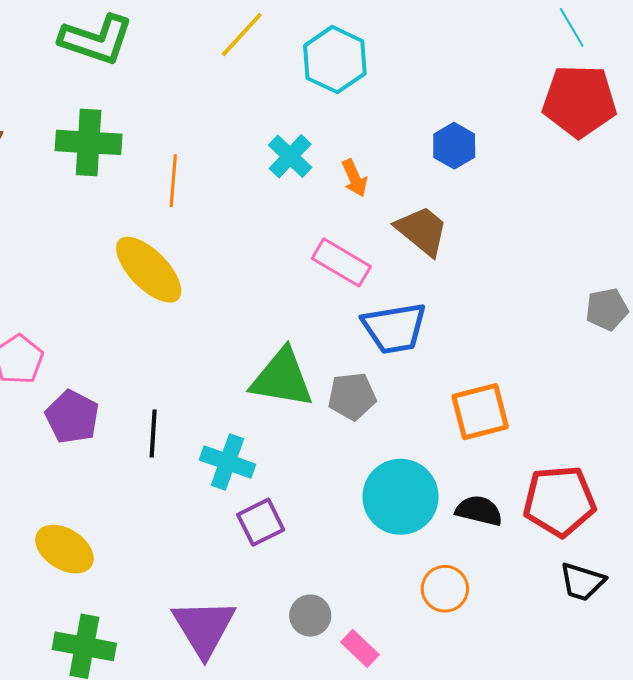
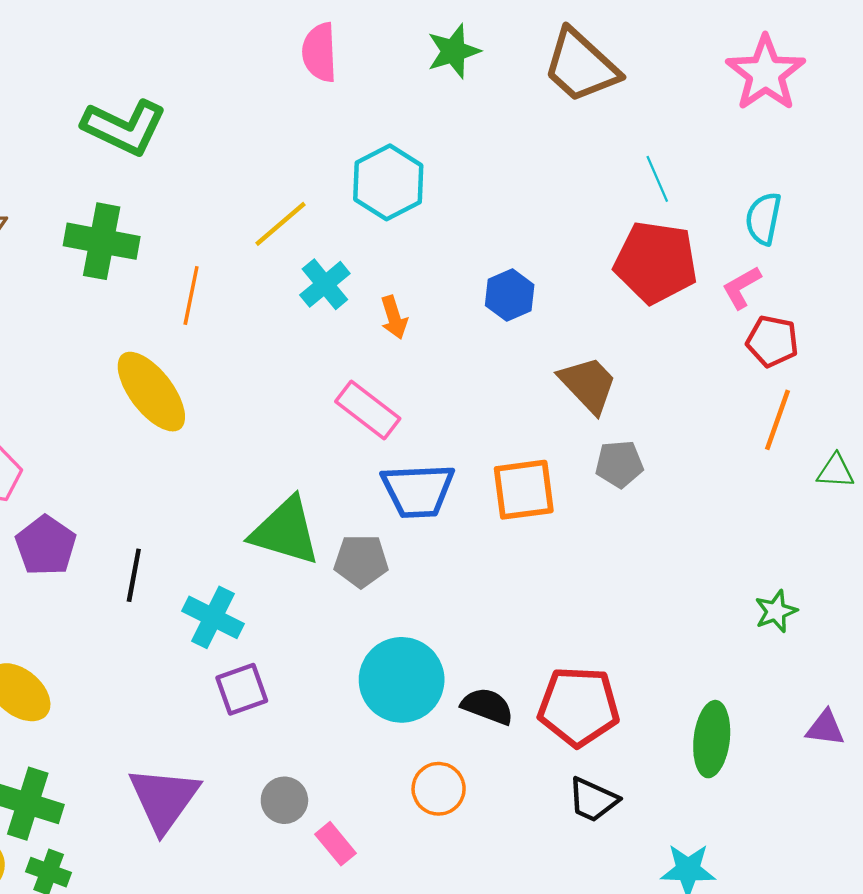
yellow line: (242, 35) -> (281, 224), moved
brown trapezoid: (422, 231) -> (588, 384), moved
gray pentagon: (607, 309) -> (619, 464), moved
orange square: (480, 412) -> (524, 490), moved

